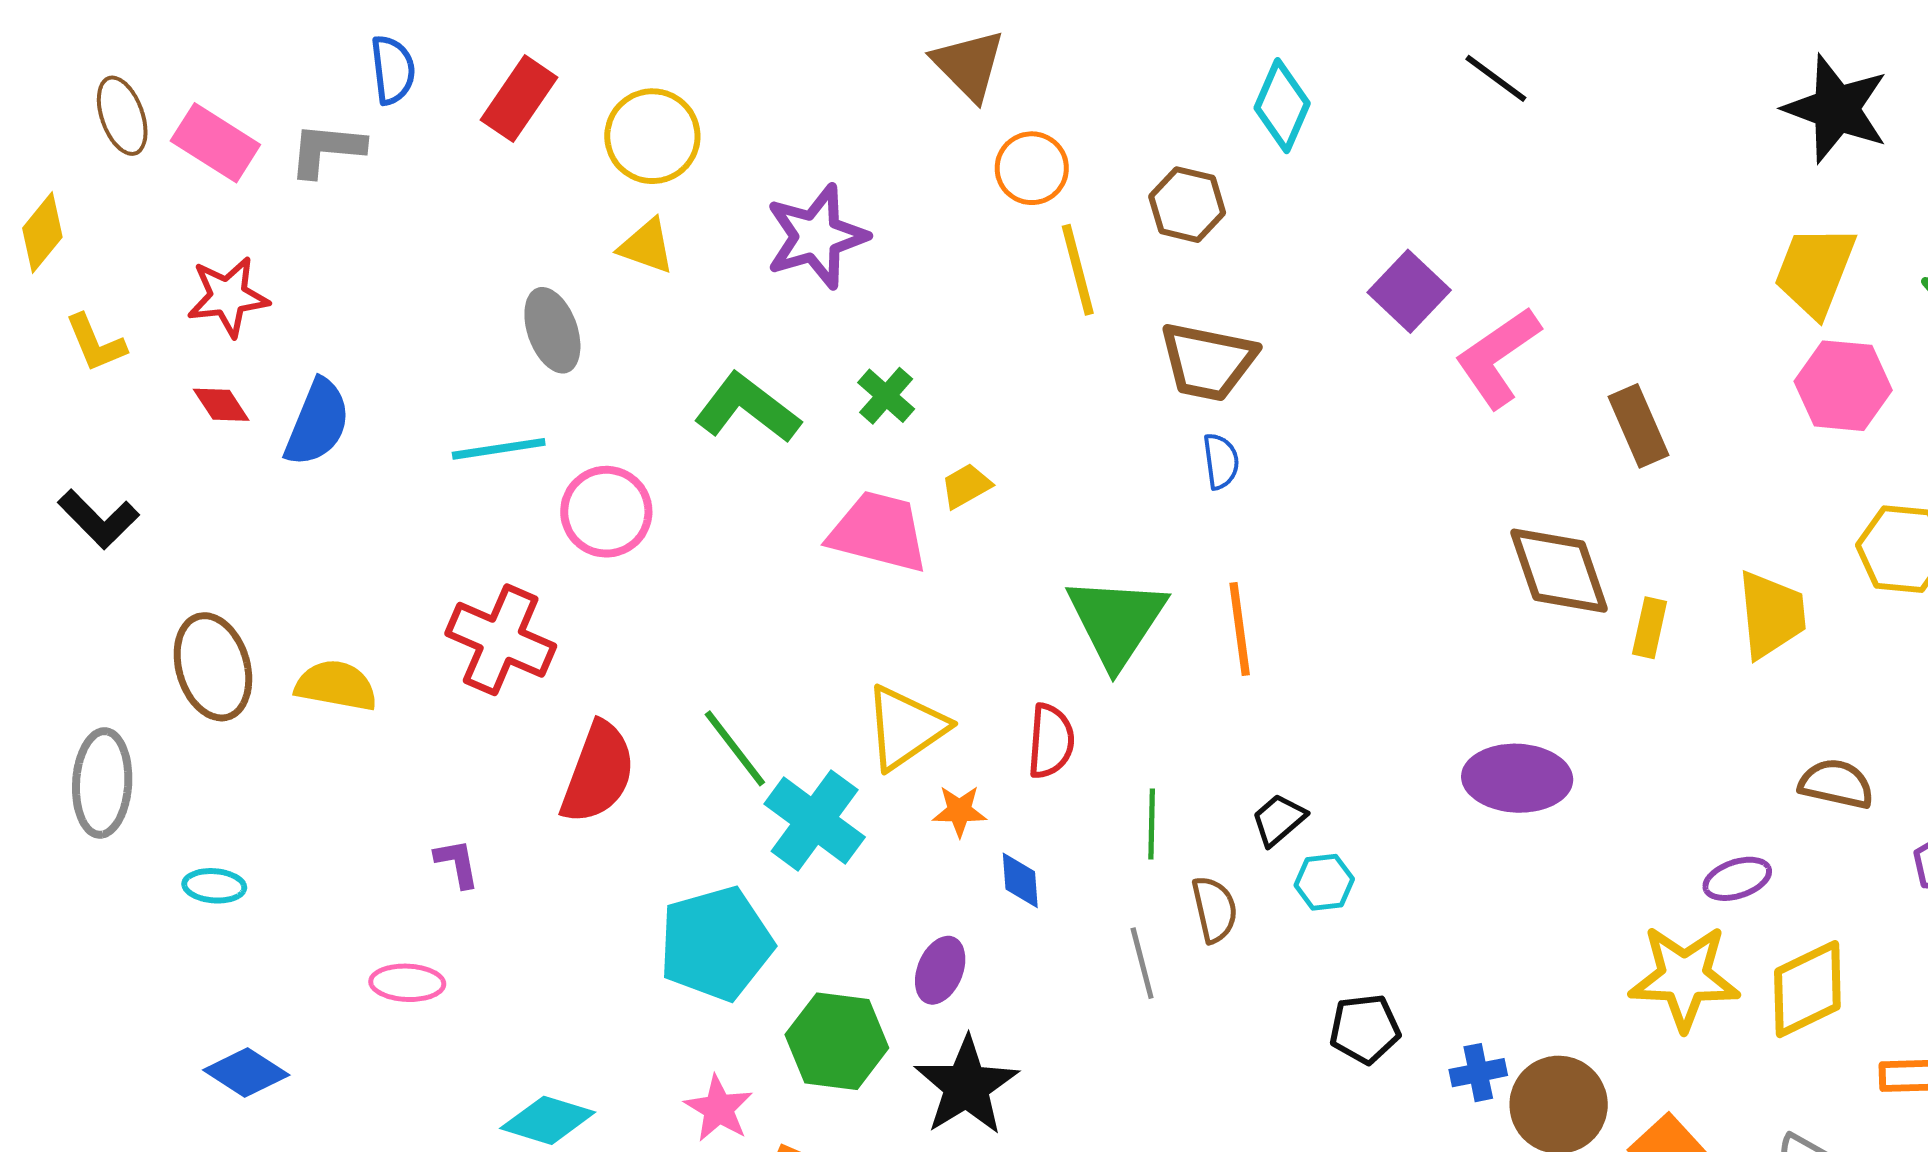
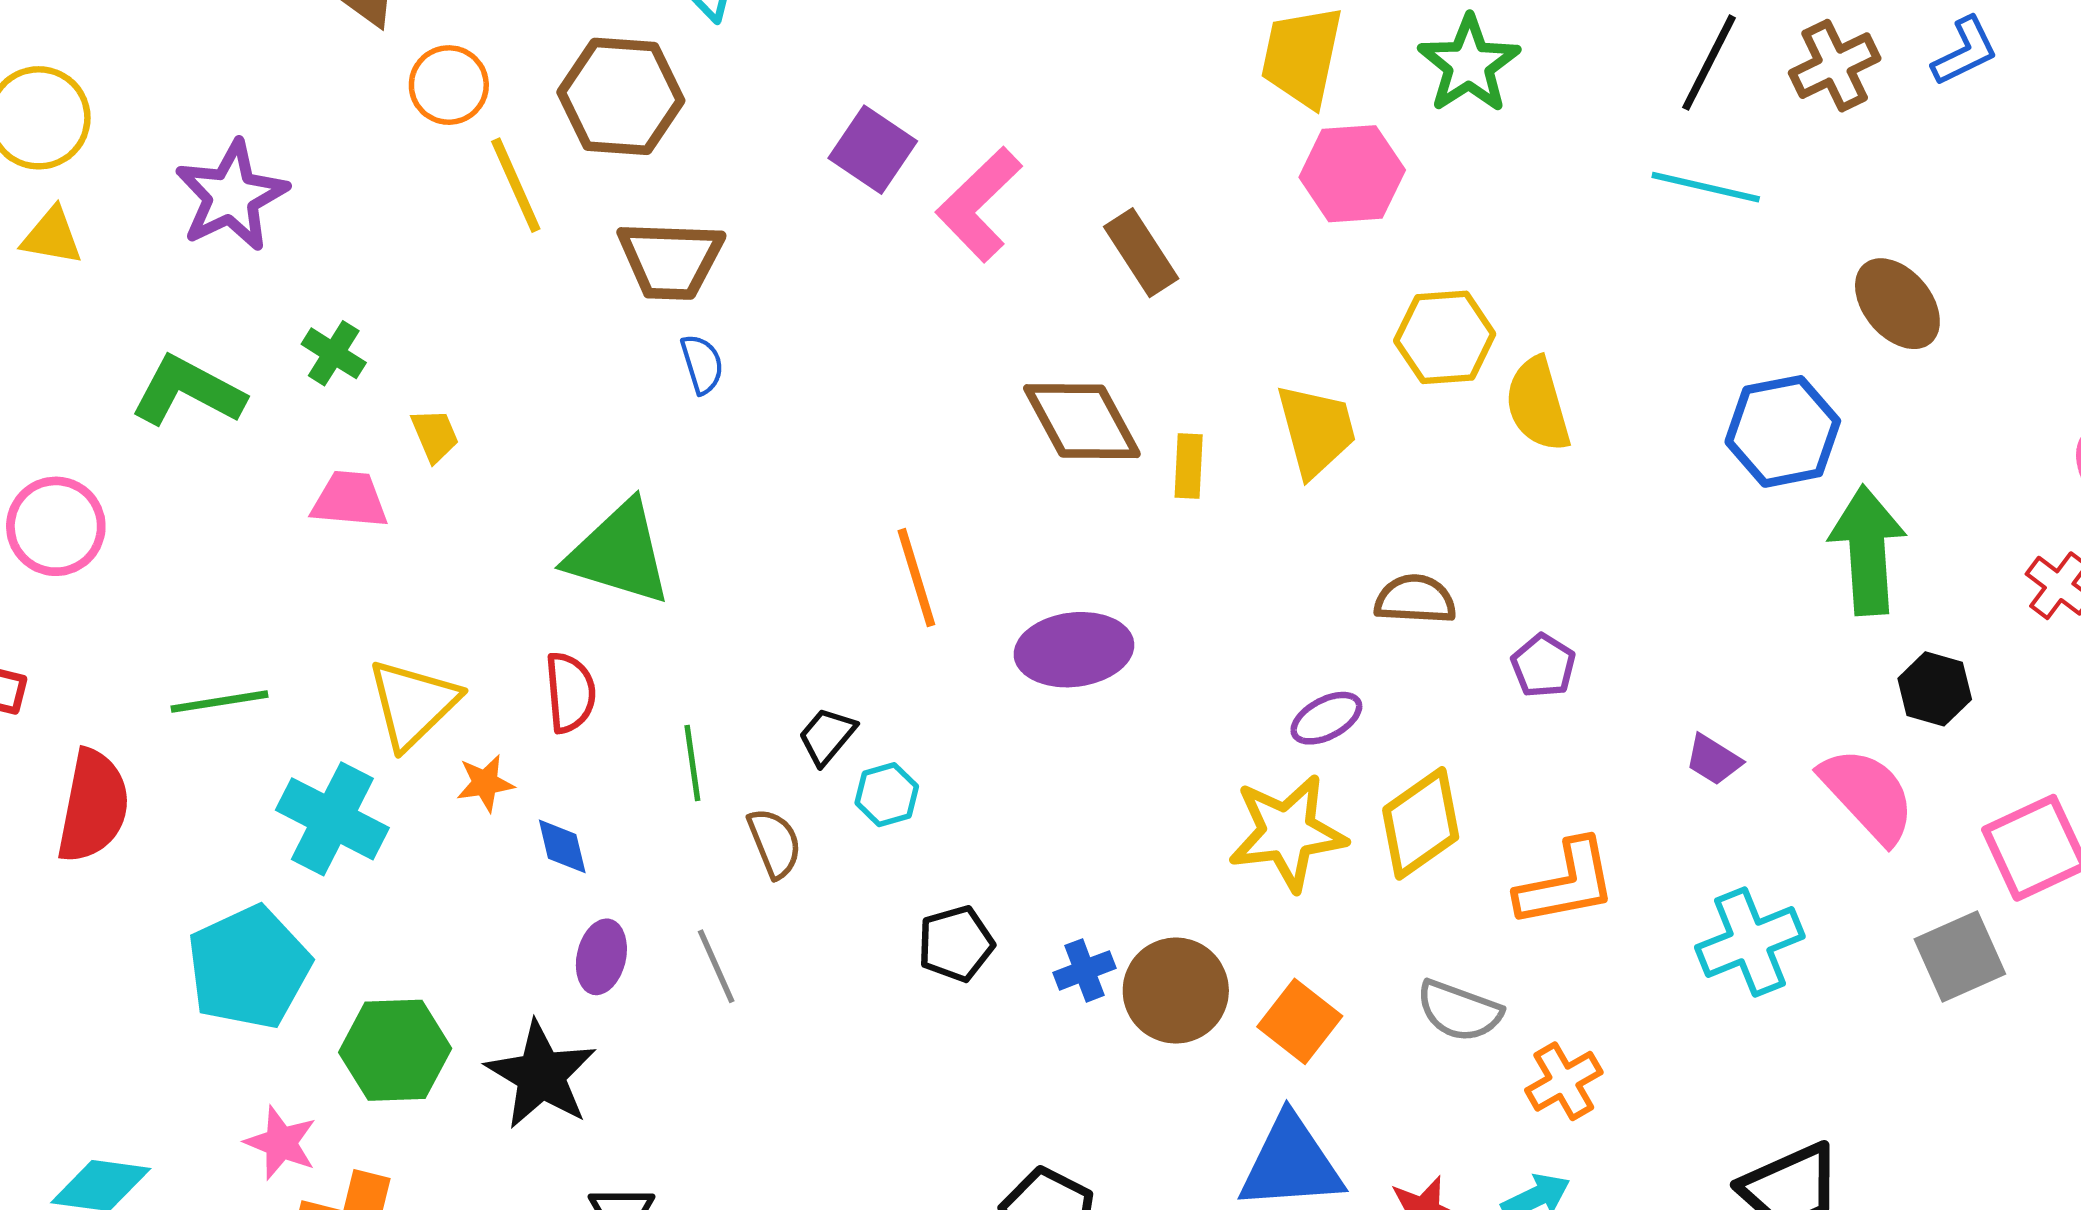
brown hexagon: (1187, 205) -> (621, 96), size x1.5
yellow trapezoid: (966, 486) -> (435, 435), turned 106
pink trapezoid: (879, 532) -> (350, 500), size x0.7
green triangle: (1117, 621) -> (619, 553), turned -37
orange line: (1240, 629) -> (916, 578), moved
green line: (735, 748) -> (220, 702), moved, turned -52
gray line: (1142, 963) -> (716, 966), moved
purple ellipse: (940, 970) -> (601, 957), moved

